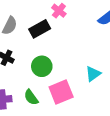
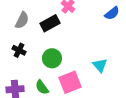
cyan triangle: (93, 74) -> (100, 65), turned -35

